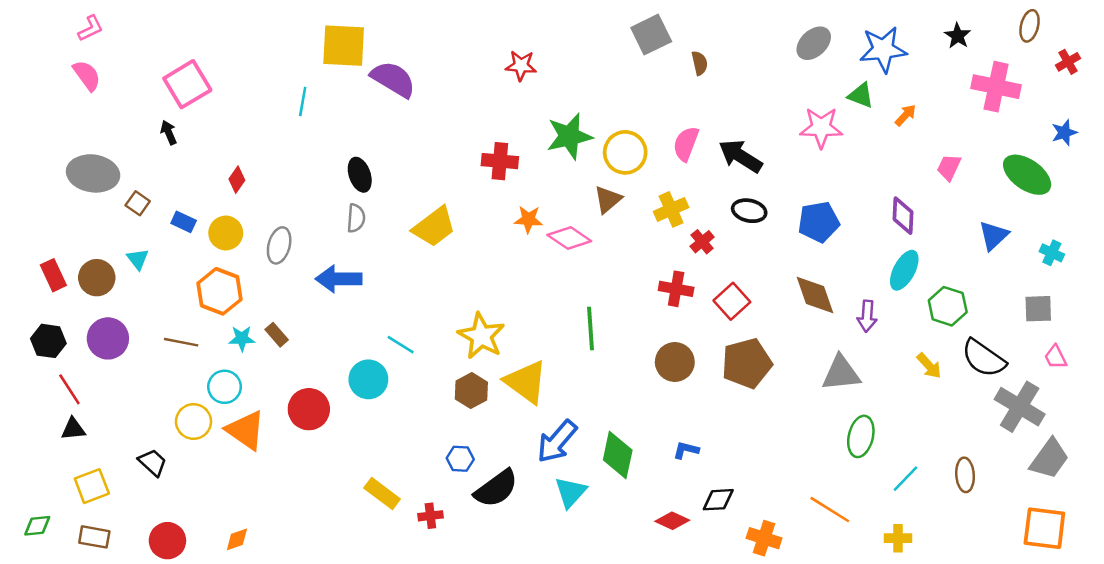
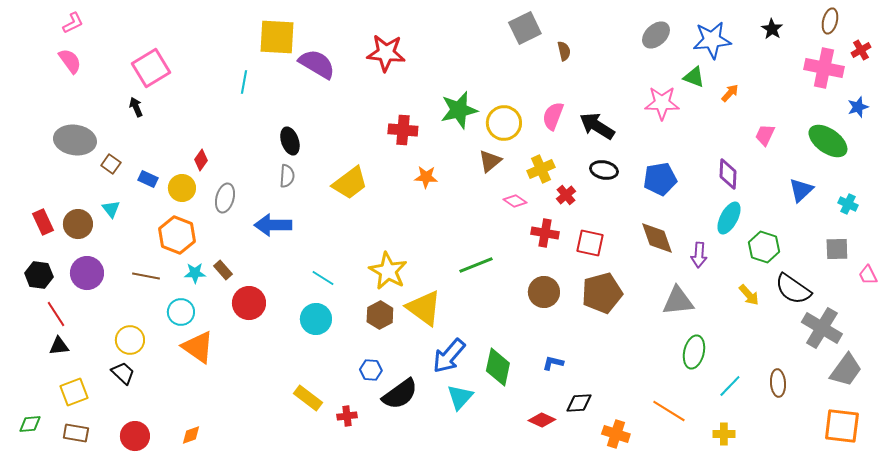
red star: (521, 66) -> (386, 53), moved, size x1.5
pink cross: (996, 87) -> (824, 68), moved
red diamond: (237, 180) -> (201, 160), moved
pink diamond: (569, 238) -> (515, 201), moved, size x0.7
red square: (732, 301) -> (590, 243), turned -36
green line: (590, 329) -> (476, 265), turned 72
pink trapezoid: (1056, 357) -> (868, 275), moved
cyan circle: (368, 379) -> (316, 319), moved
red circle: (309, 409) -> (249, 303), moved
yellow circle: (193, 422) -> (130, 340), moved

